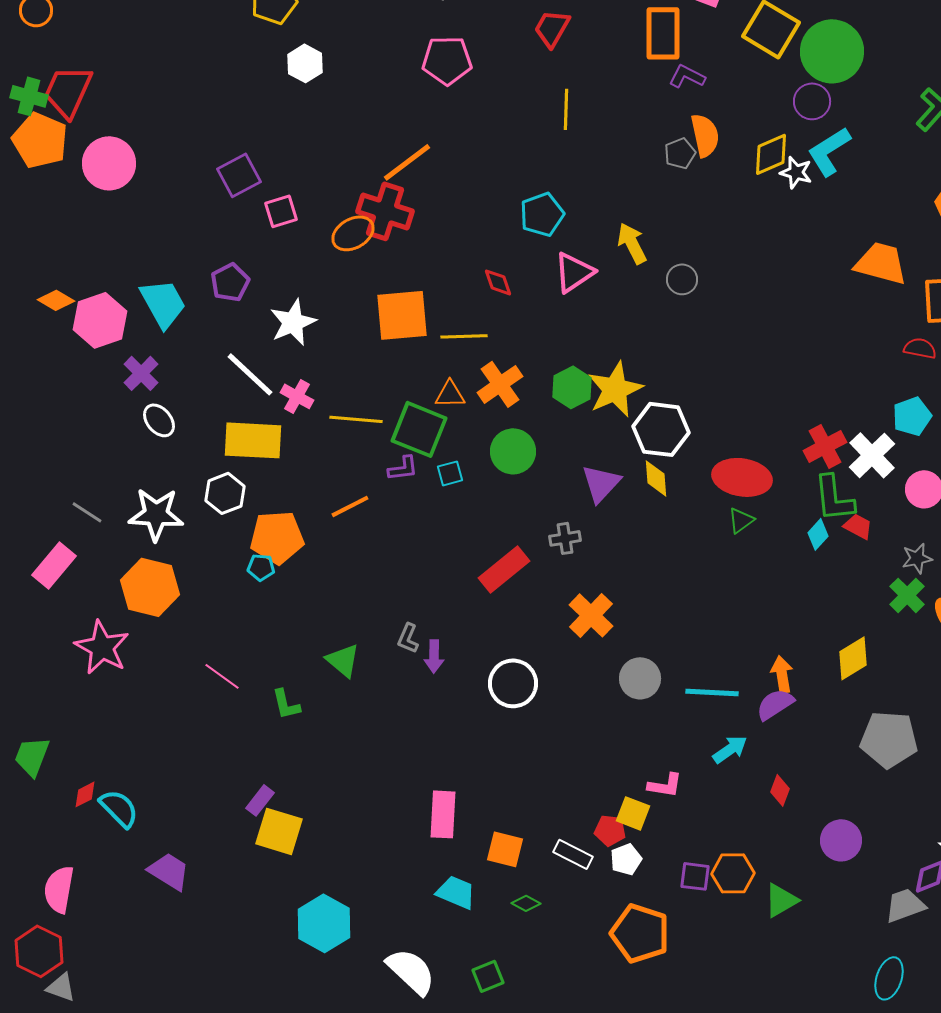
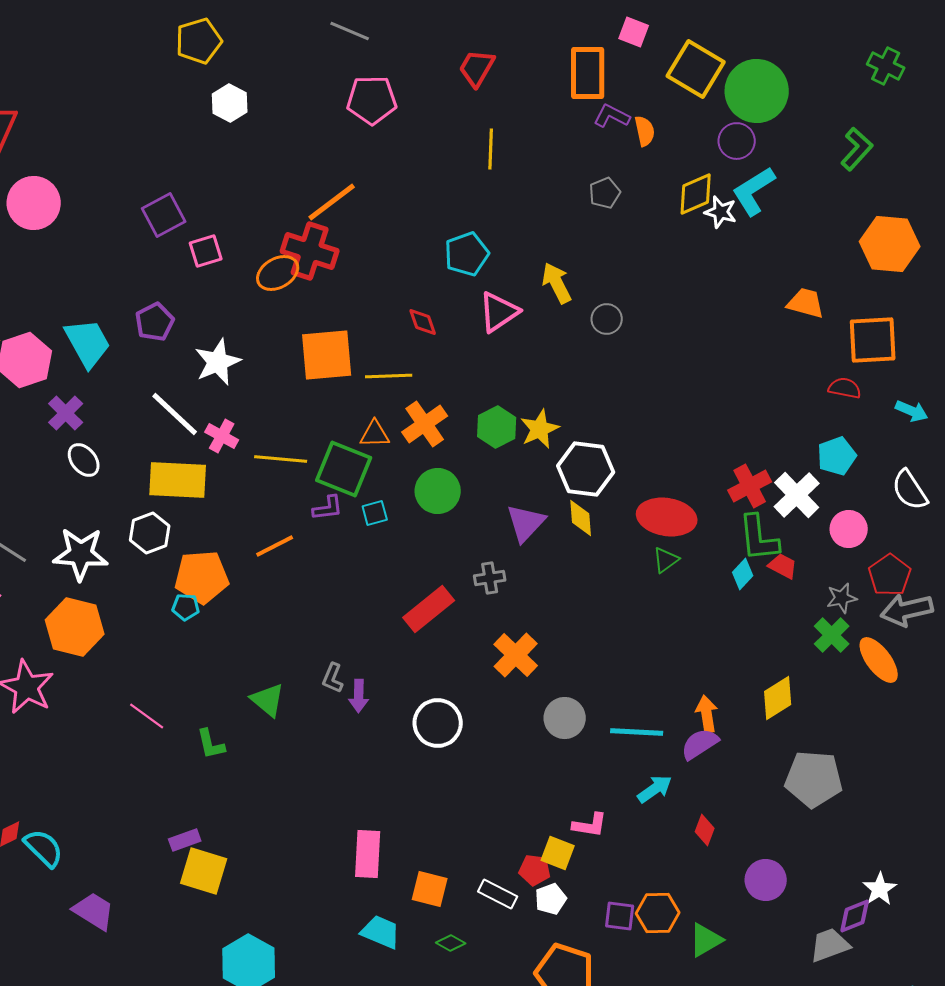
orange semicircle: (705, 135) -> (645, 131), moved, size x0.7
orange trapezoid: (881, 263) -> (806, 303), size x0.7
yellow star: (615, 389) -> (540, 429), size x0.7
purple rectangle: (260, 800) -> (185, 840), turned 32

